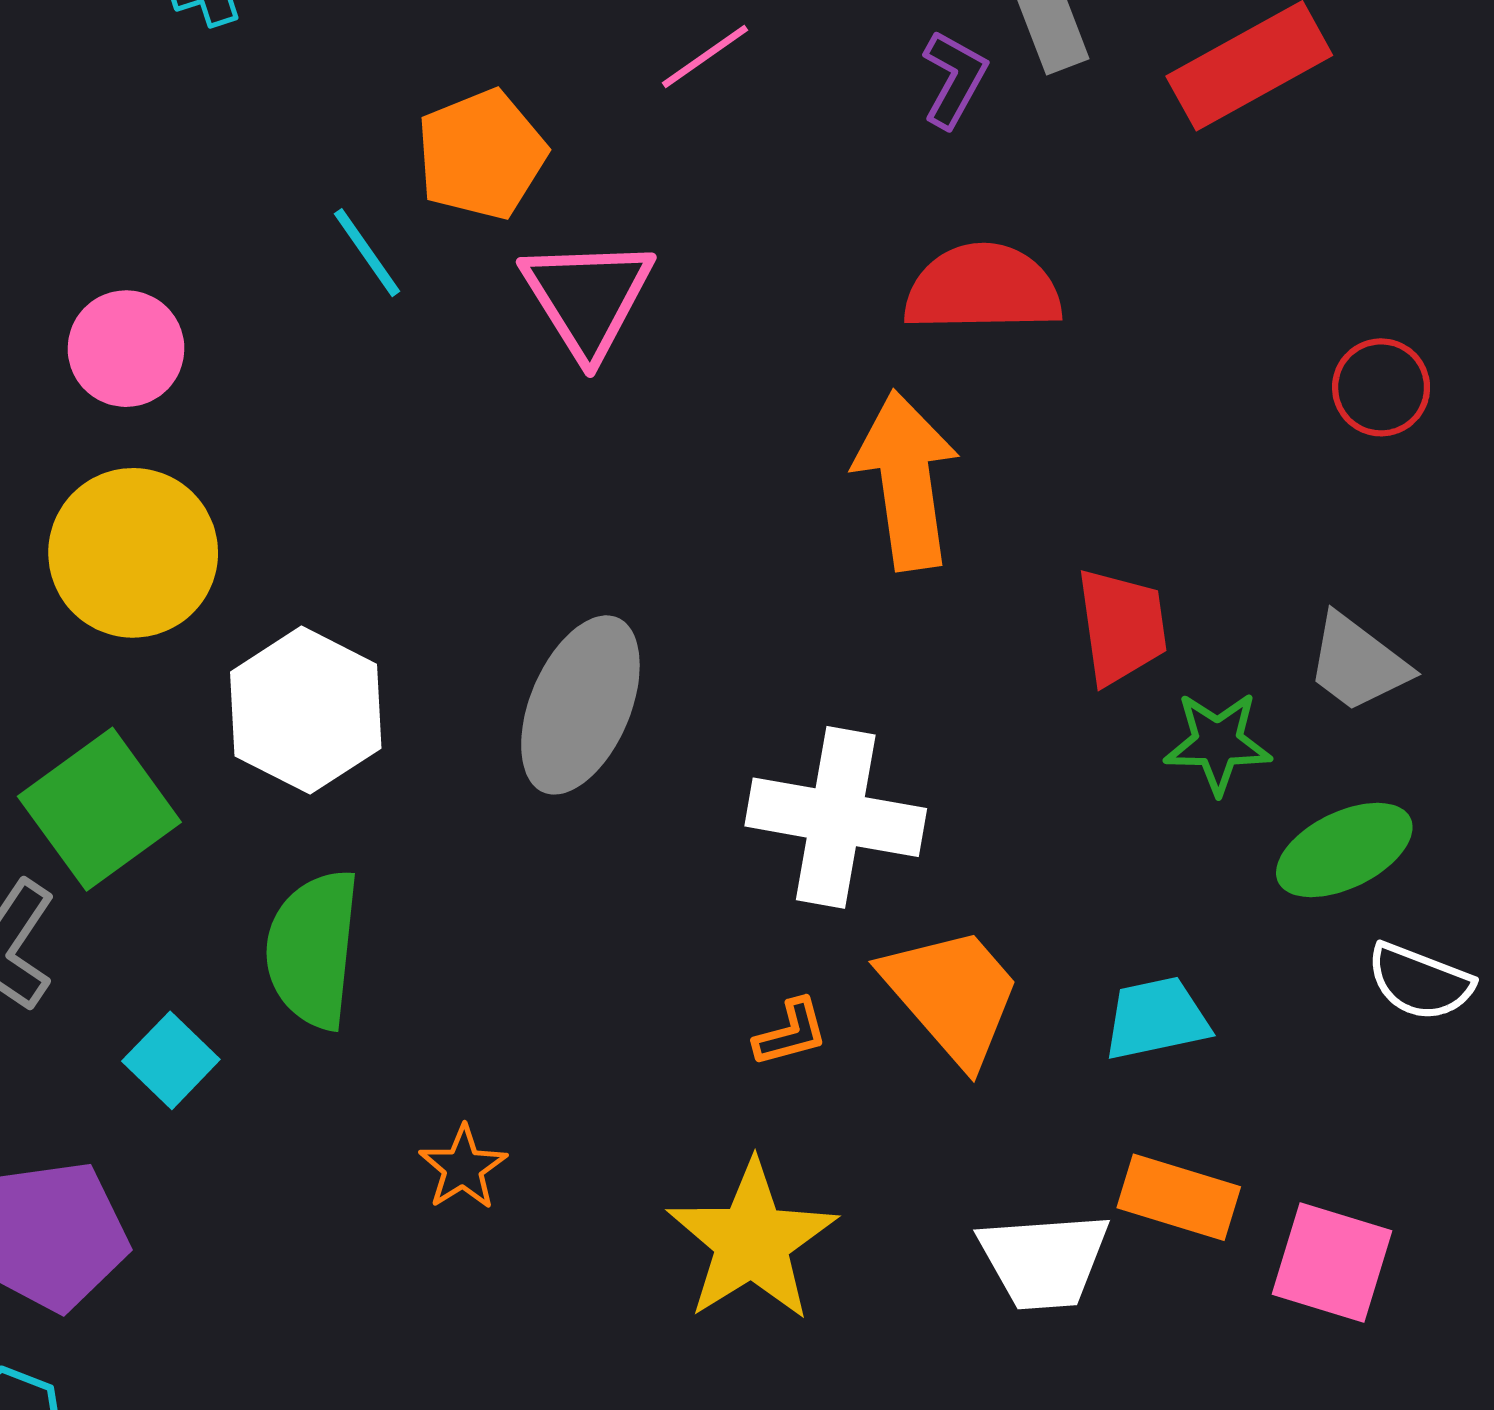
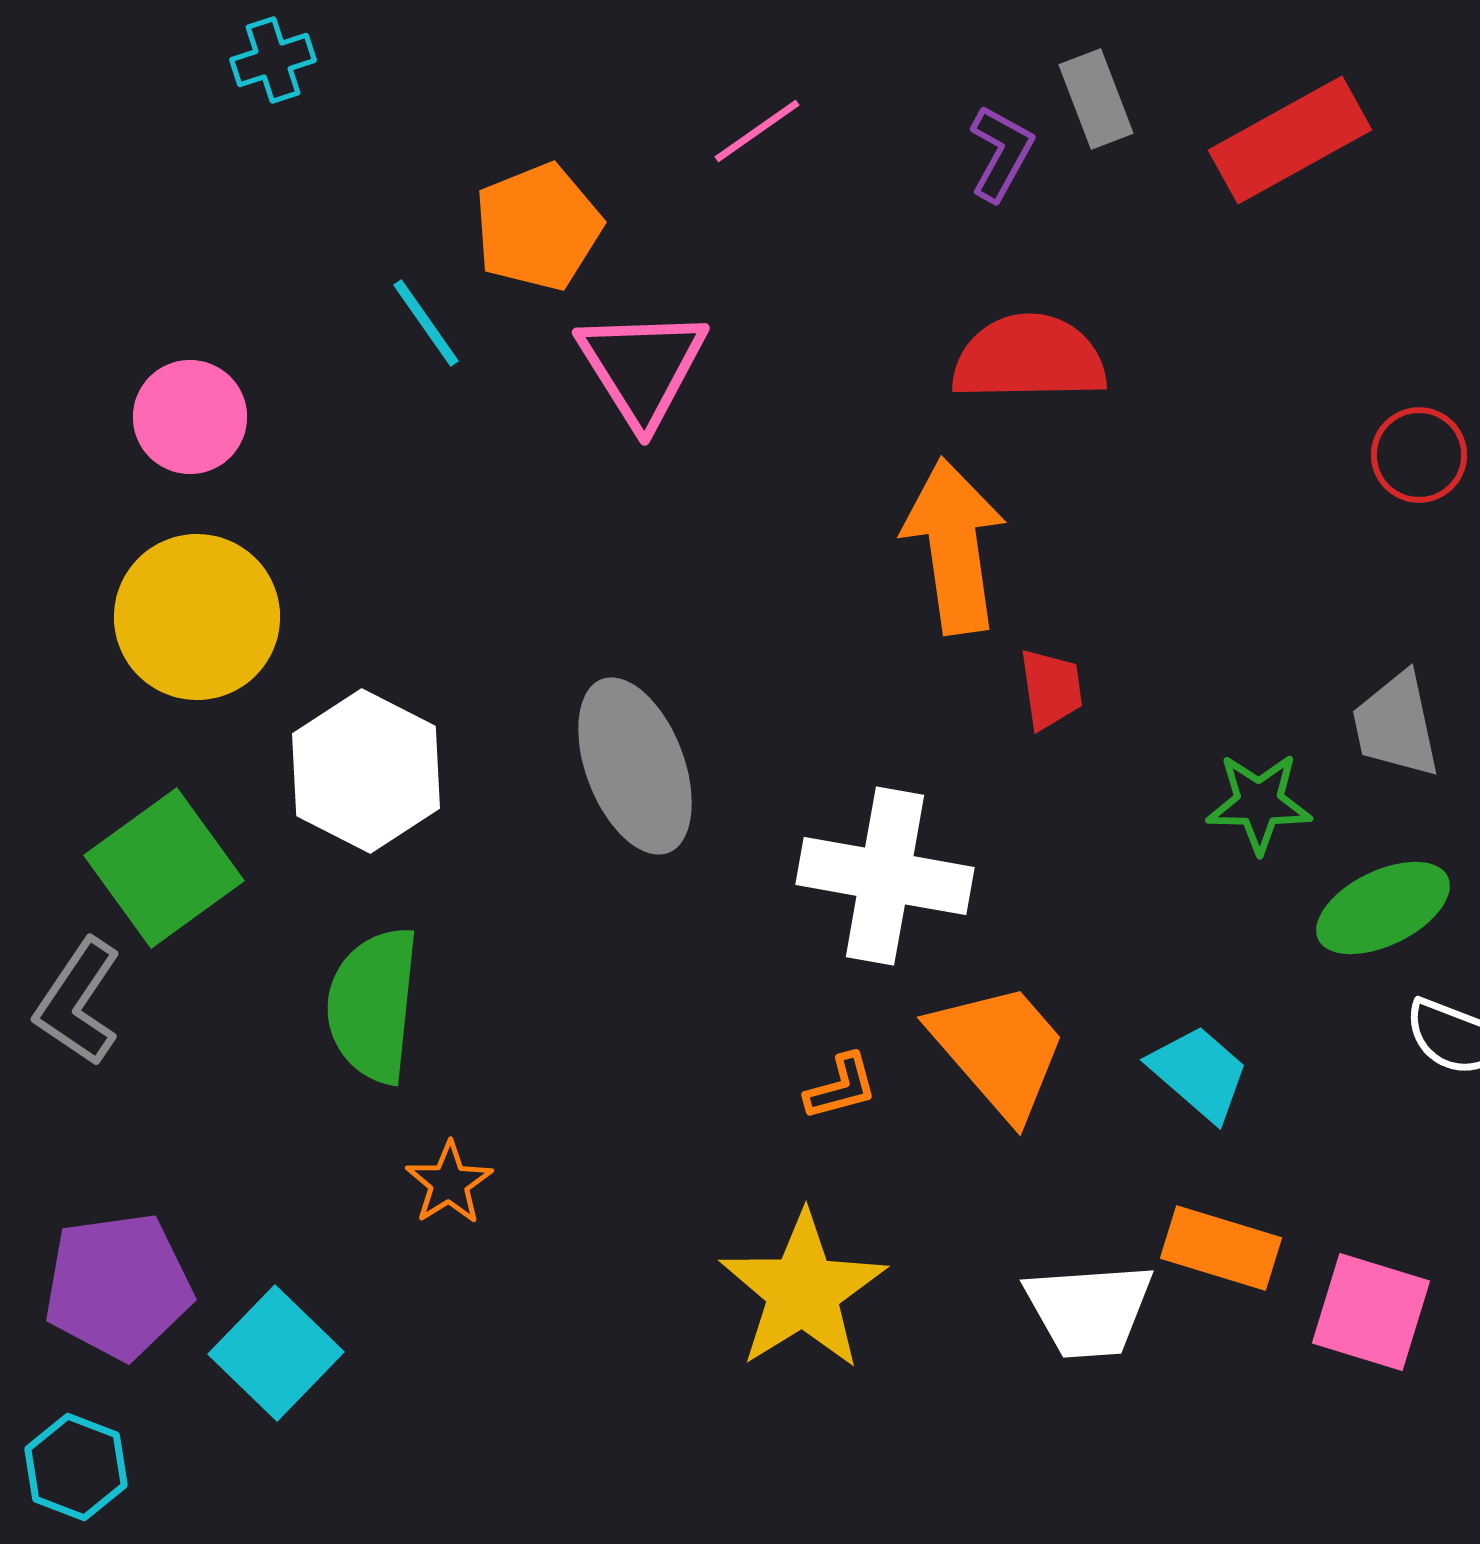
red trapezoid: (1122, 626) -> (1051, 689), moved, size x0.7
gray trapezoid: (1358, 663) -> (1396, 725), turned 41
gray ellipse: (580, 705) -> (635, 766), turned -44
cyan trapezoid: (1156, 1018) -> (1199, 1073), turned 53
cyan square: (171, 1060) -> (276, 1353), moved, size x1.4
orange star: (463, 1168) -> (449, 1183), moved

